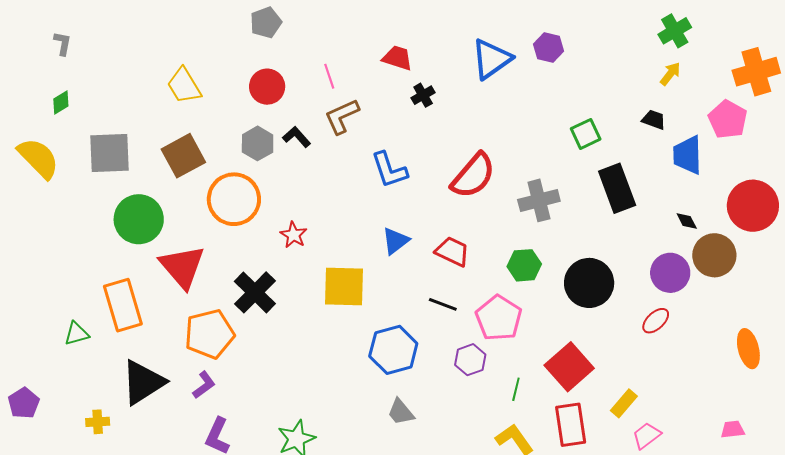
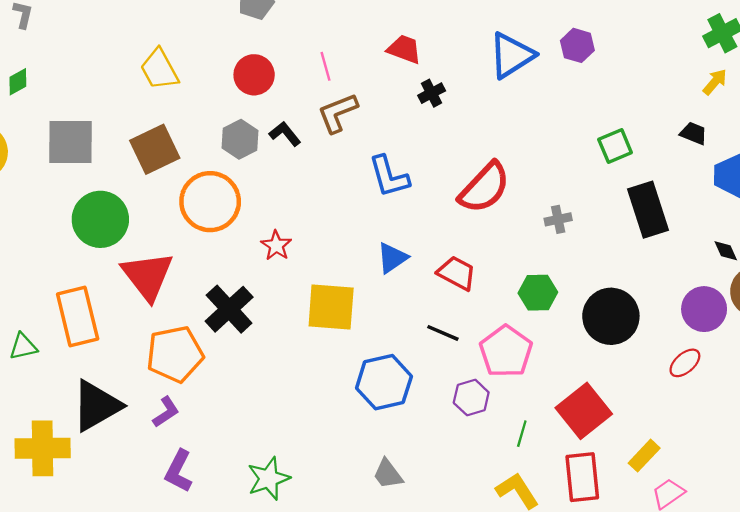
gray cross: (539, 200) -> (558, 219), size x0.6
gray trapezoid: (401, 412) -> (388, 474), moved
yellow cross: (98, 422) -> (43, 448), size x2.0

